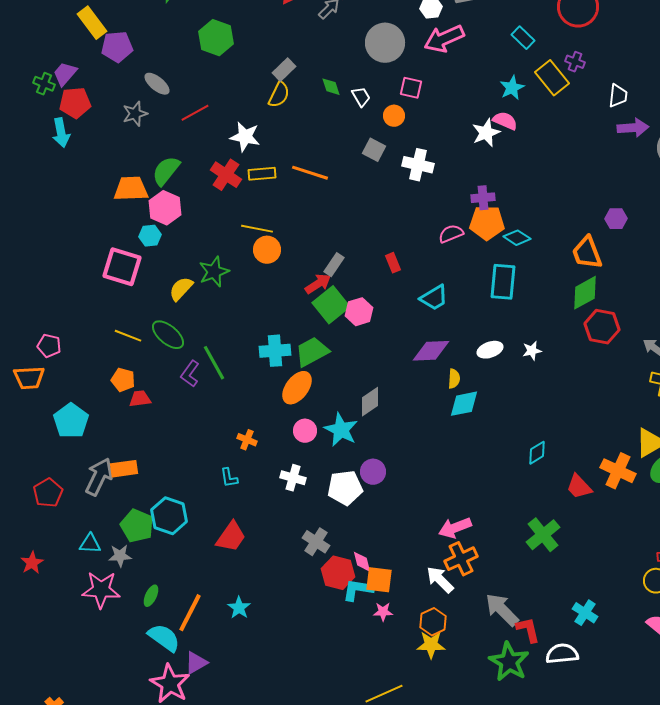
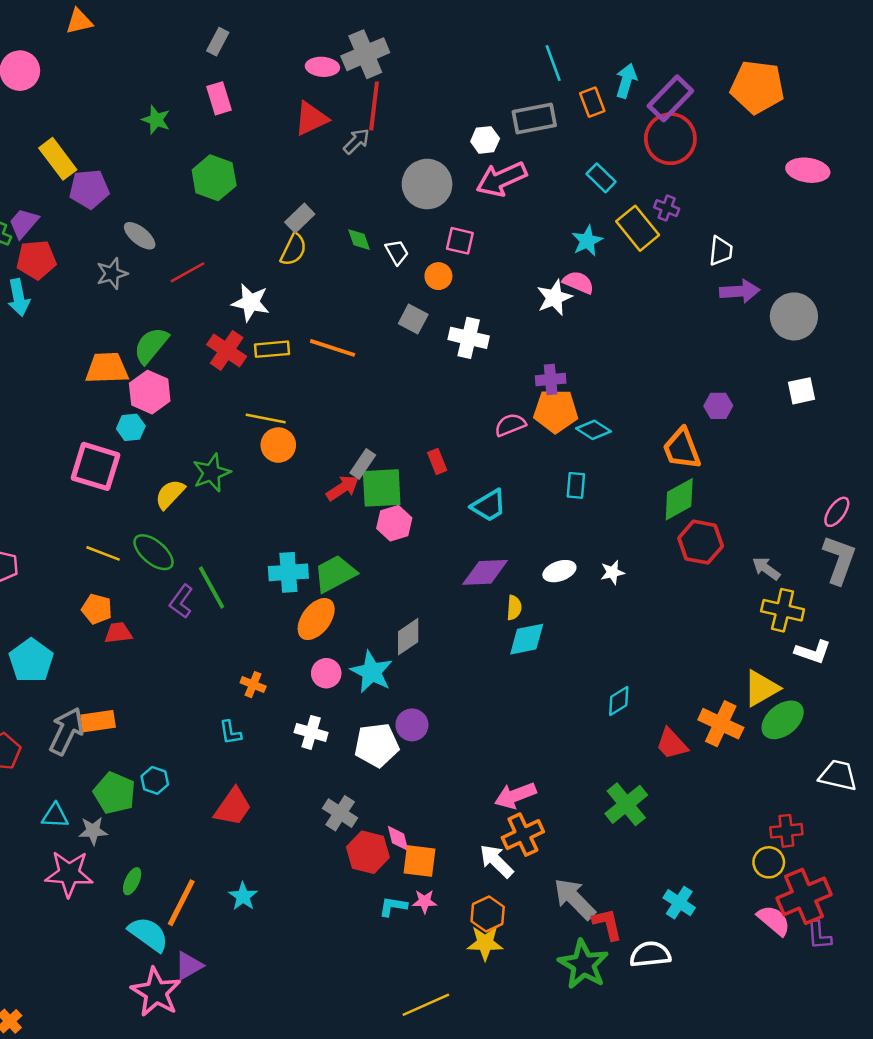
cyan rectangle: (503, 282) -> (576, 485), size x0.6
green square: (331, 305) -> (382, 488), moved, turned 36
cyan hexagon: (169, 516) -> (155, 780), size x0.6
cyan L-shape: (358, 590) -> (393, 906), moved, size x0.7

